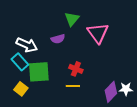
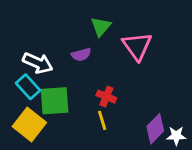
yellow line: (73, 86) -> (102, 120), turned 72
yellow square: (21, 89) -> (29, 125), size x1.6
white star: (126, 89) -> (176, 136), moved

